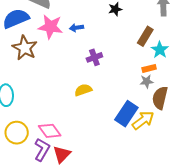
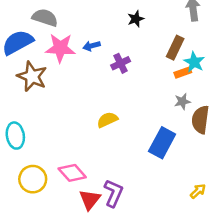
purple cross: (94, 57) -> (121, 63), moved
orange rectangle: (149, 68) -> (183, 72), moved
yellow arrow: (143, 120) -> (198, 191), moved, size x0.6
purple L-shape: (42, 150) -> (113, 193), moved

